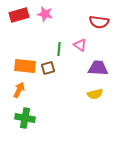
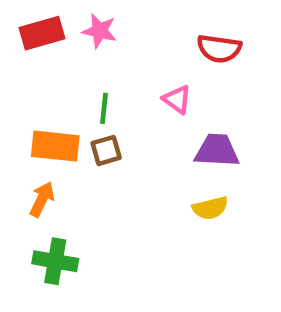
green line: (59, 49) -> (104, 108), moved

